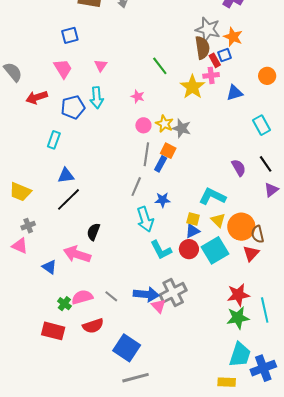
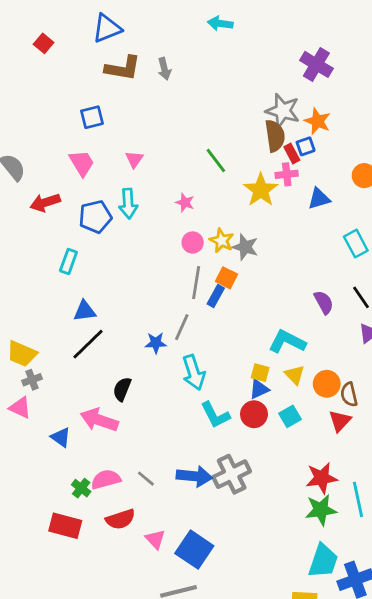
yellow trapezoid: (20, 192) -> (22, 354), moved
blue star: (163, 200) -> (156, 343), moved
orange circle: (241, 227) -> (327, 384), size x0.7
cyan square: (215, 250) -> (290, 416), size x0.6
pink triangle: (159, 306) -> (155, 539), moved
blue square: (127, 348) -> (194, 550), moved

